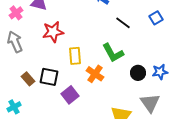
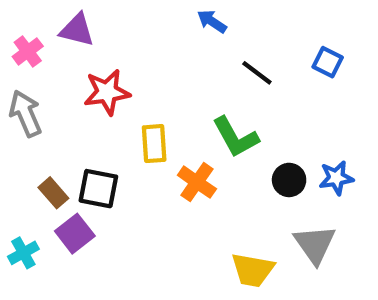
blue square: (156, 18) -> (328, 62), turned -32
purple square: (70, 95) -> (75, 234), moved

